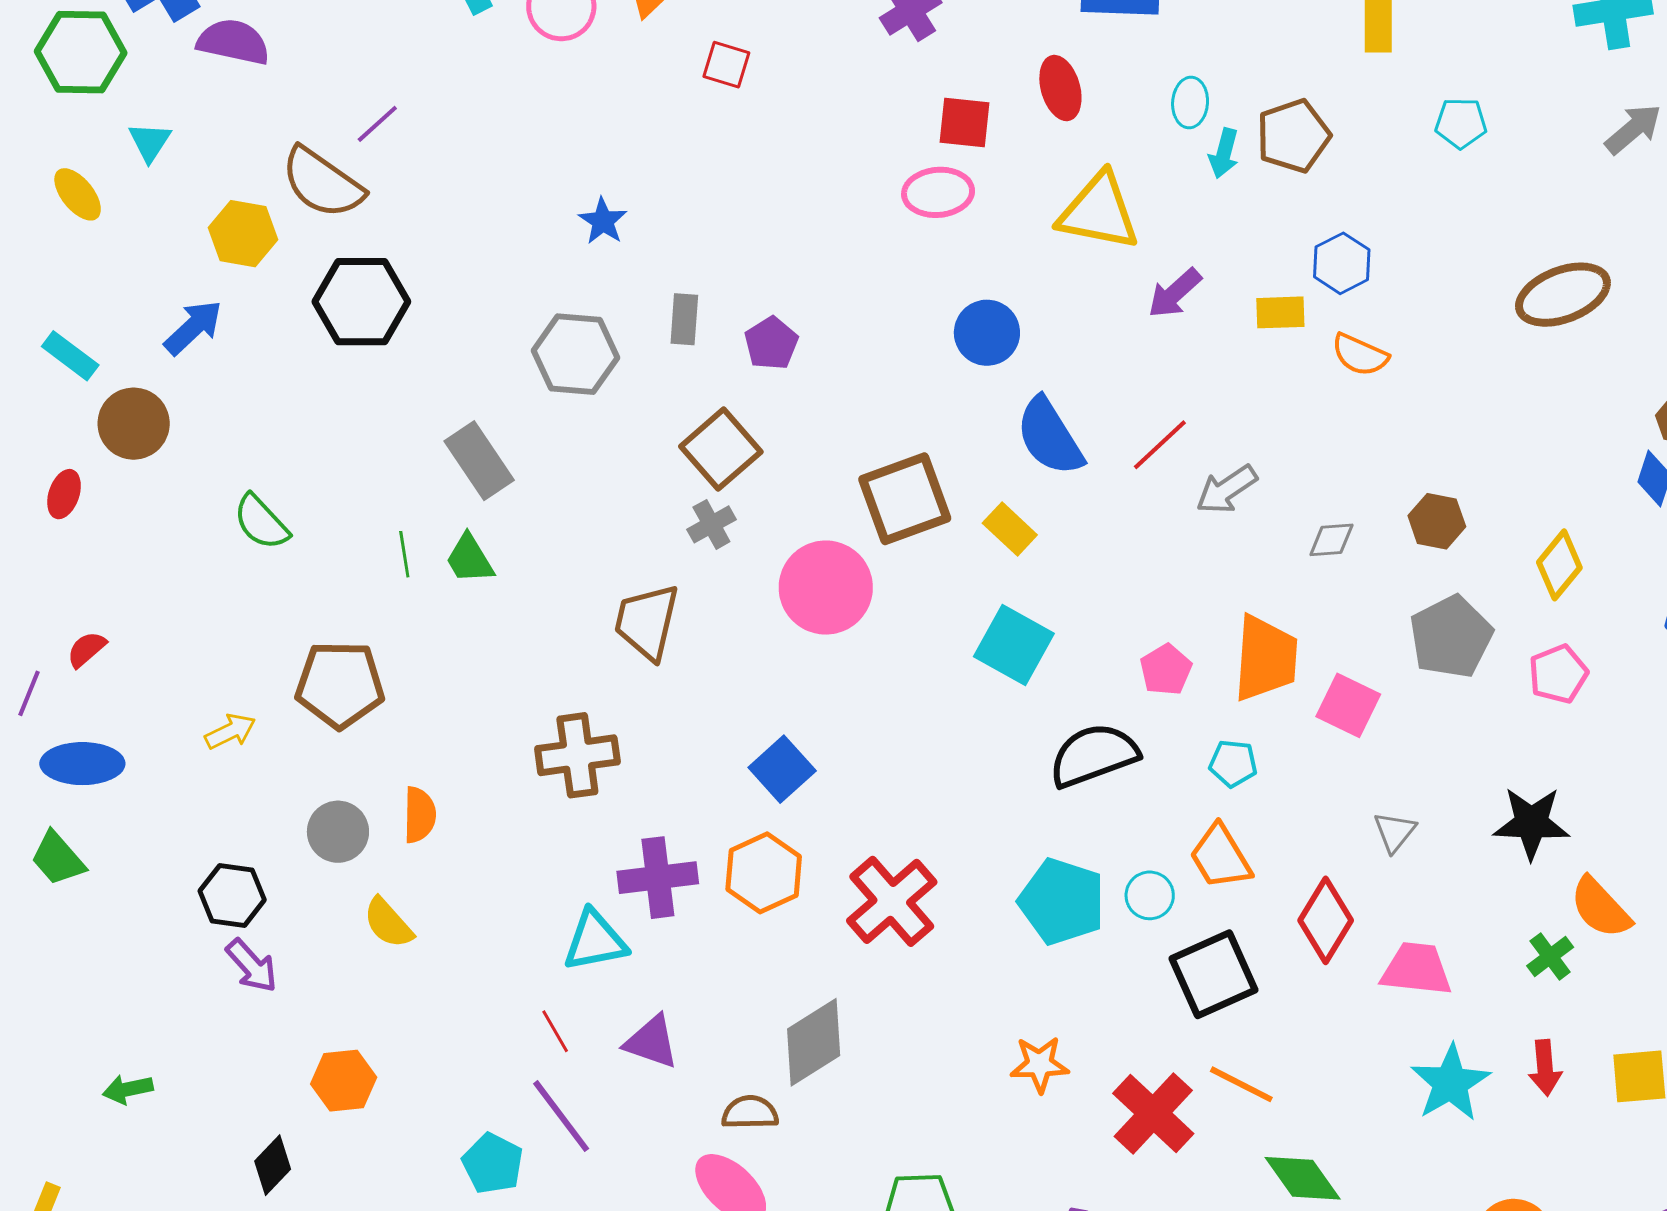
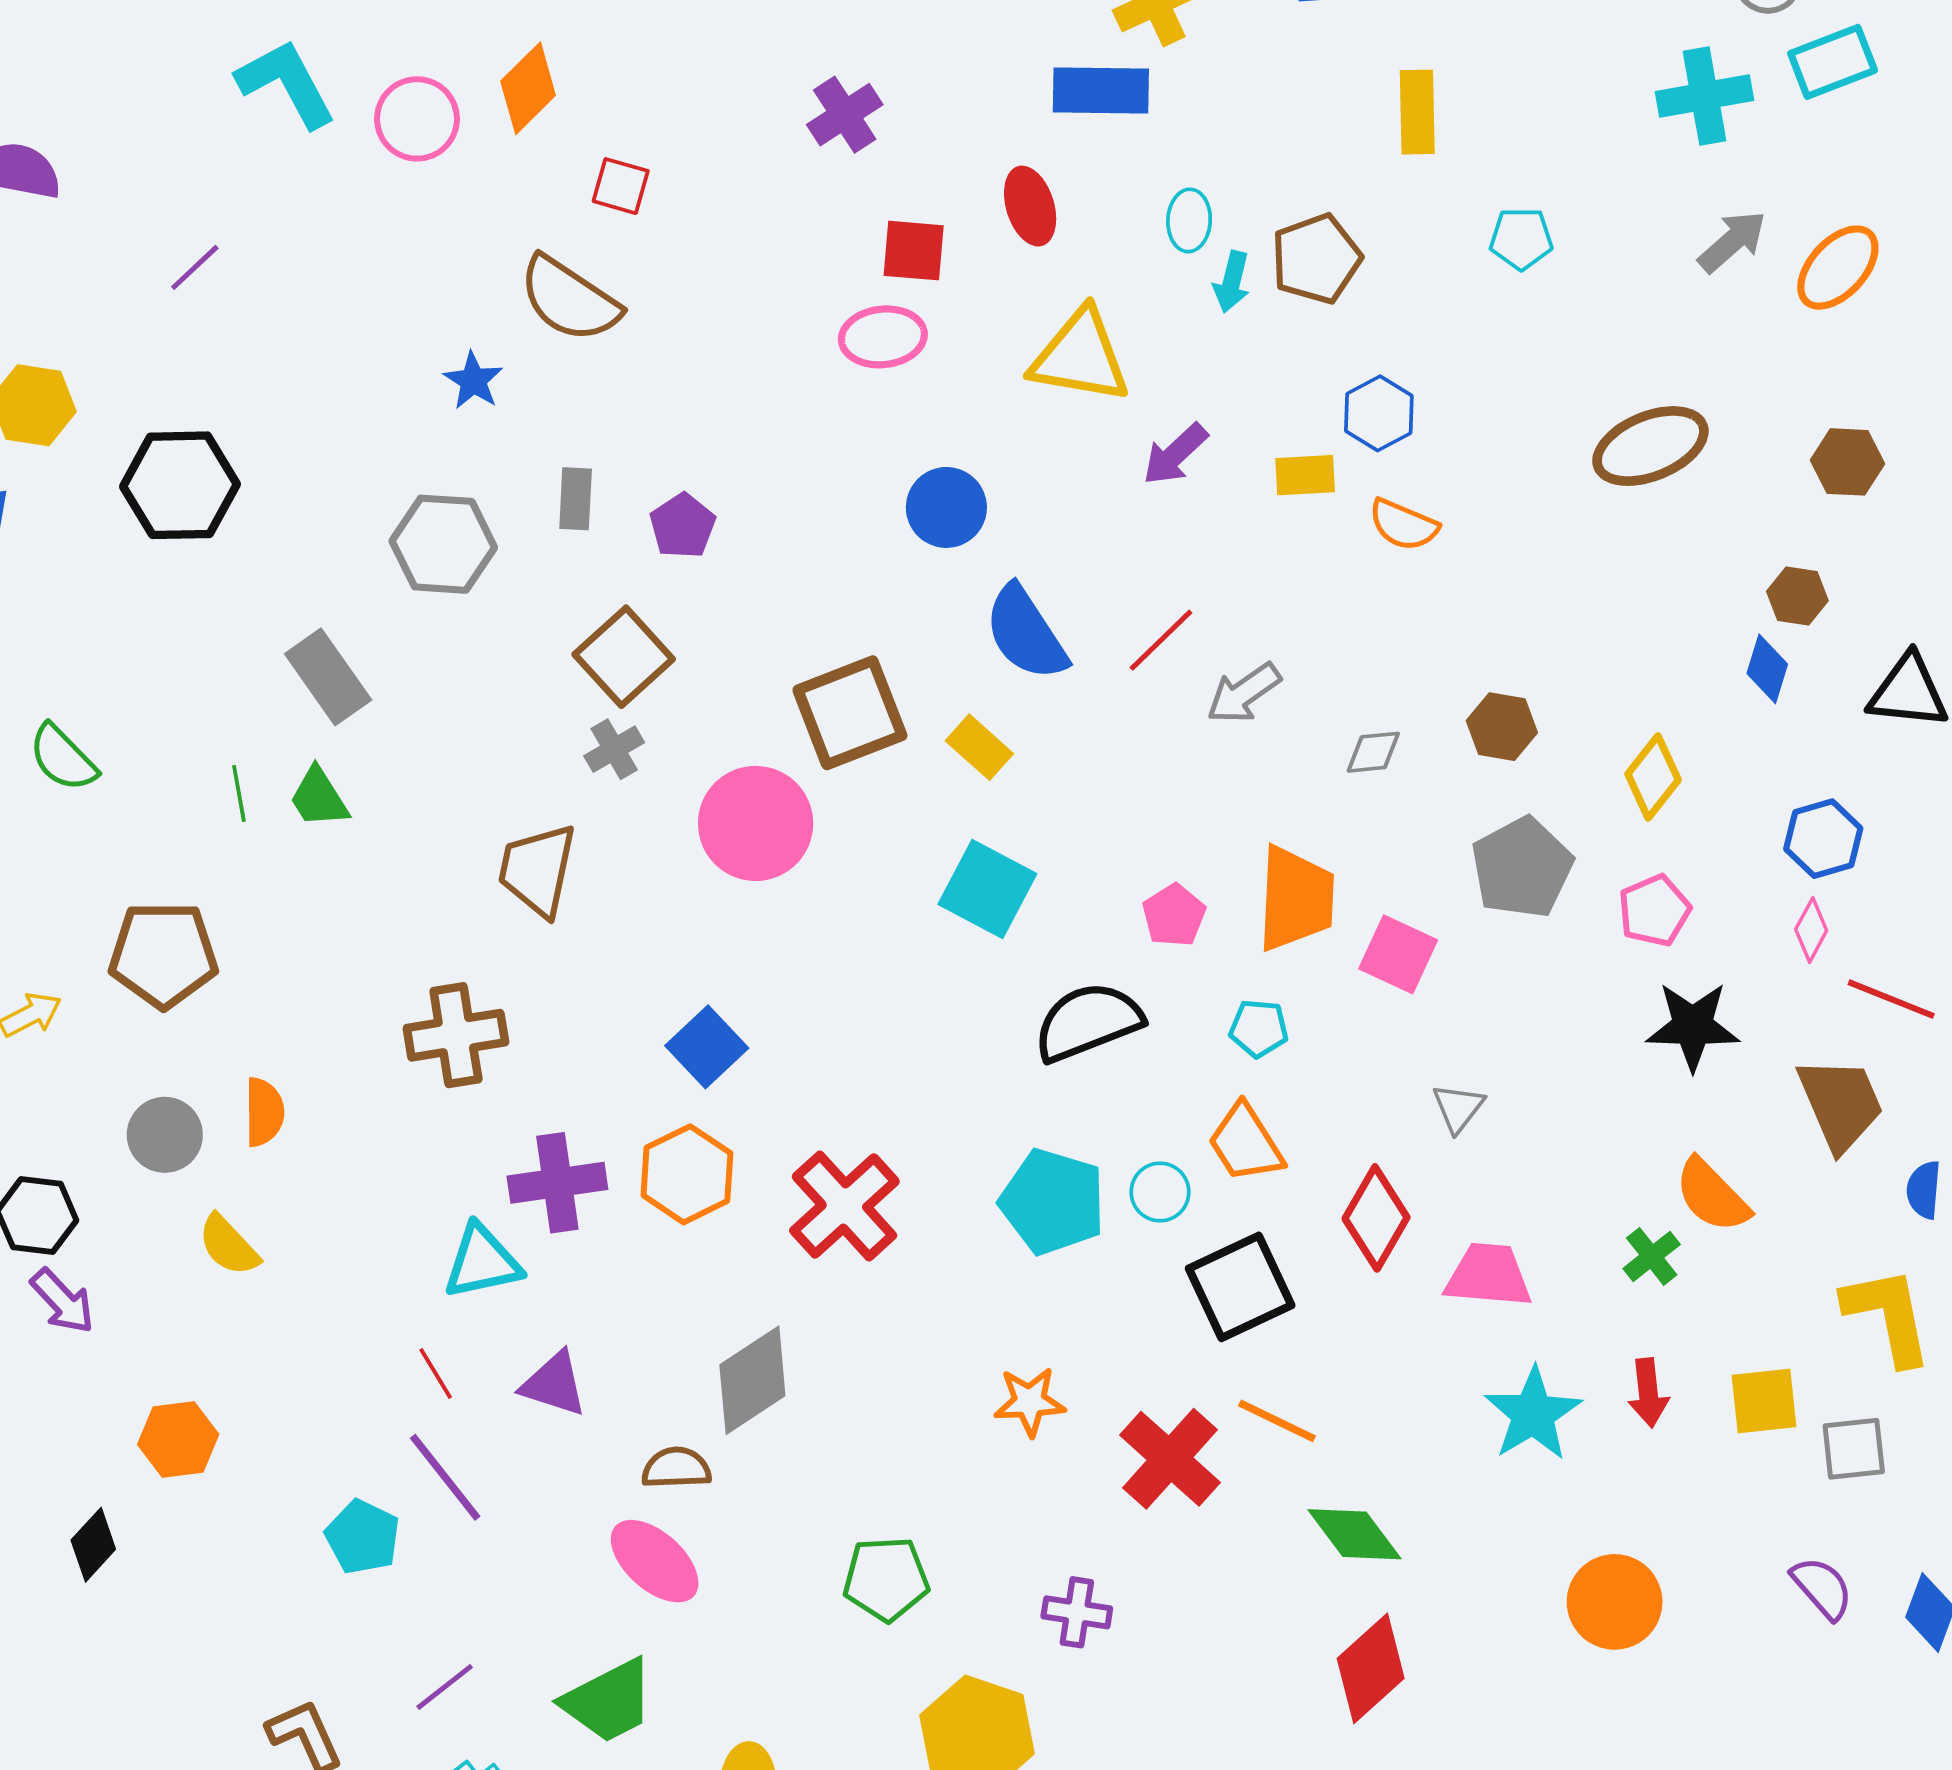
brown semicircle: (322, 183) -> (569, 299), moved
black star: (1531, 823) -> (1693, 1026), moved

